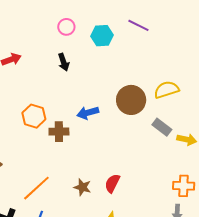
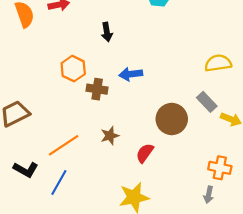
black arrow: (64, 62) -> (107, 32), moved
brown circle: (131, 100) -> (172, 119), moved
brown star: (82, 187) -> (110, 136), moved, turned 30

